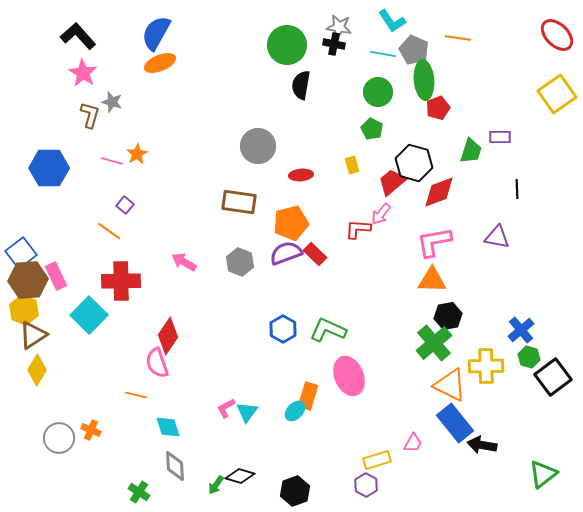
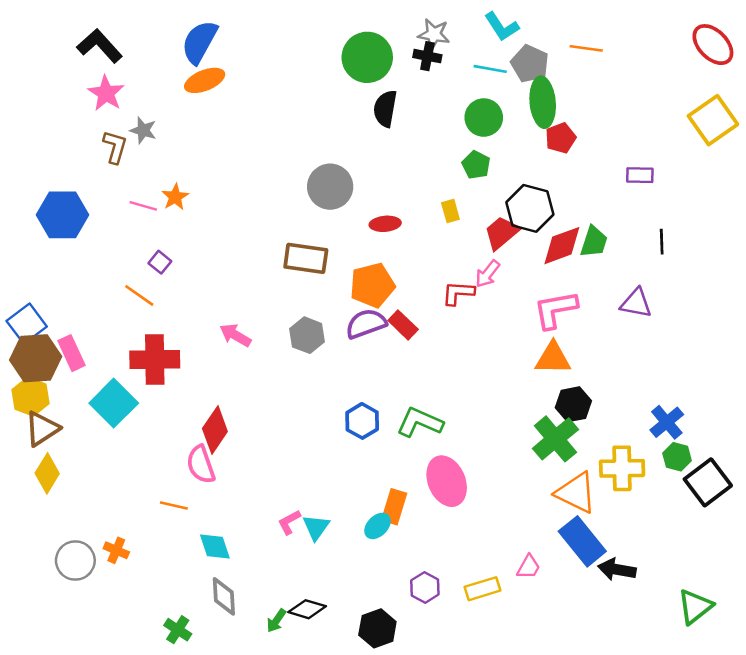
green trapezoid: (471, 151) -> (594, 242), moved
purple hexagon: (366, 485) -> (425, 587), moved

